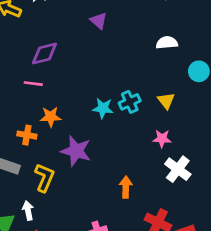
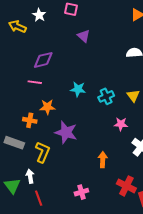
cyan star: (103, 108) -> (78, 89), moved
pink star: (162, 139) -> (121, 124), moved

